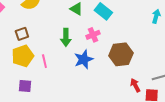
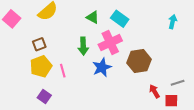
pink cross: (93, 35) -> (110, 43), size x1.6
purple square: (25, 86) -> (44, 96), turned 32

